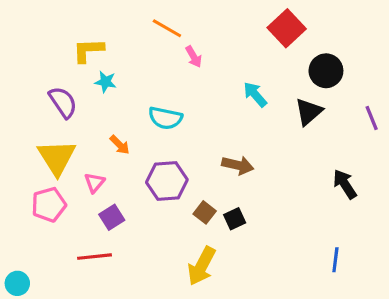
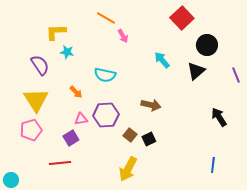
pink triangle: (94, 183) -> (81, 119), moved, turned 40

